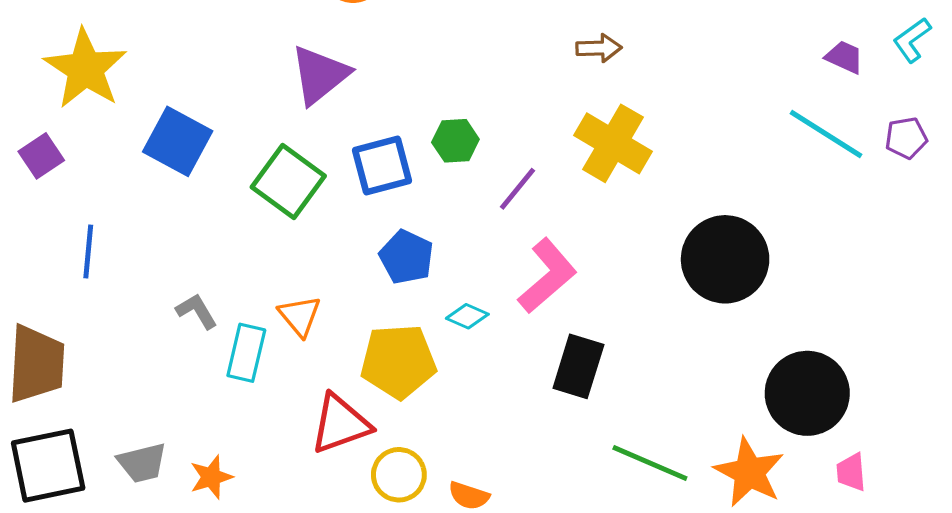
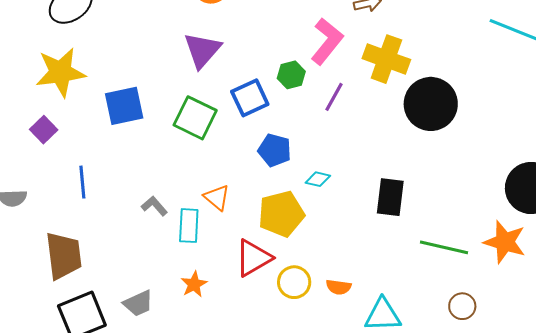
yellow star: (85, 69) -> (61, 72), turned -30
blue square: (178, 141) -> (124, 106), turned -30
black circle: (725, 259) -> (431, 104), moved
pink L-shape: (547, 276) -> (327, 41), moved
orange star: (211, 477) -> (194, 284), moved

